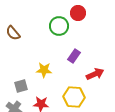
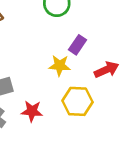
yellow star: (44, 70) -> (60, 65), moved

